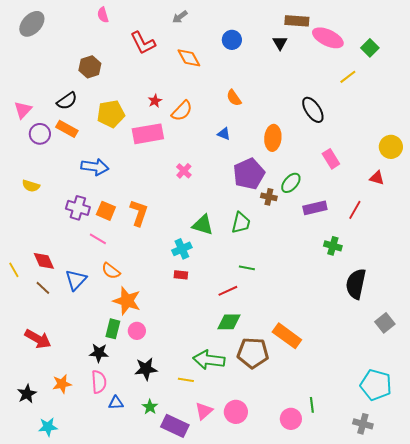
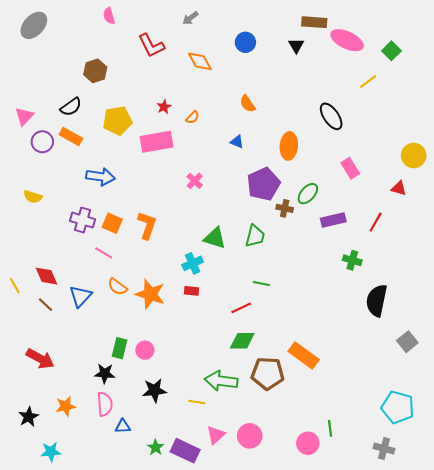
orange semicircle: (182, 111) -> (193, 117), size x0.6
orange star: (127, 301) -> (150, 294), moved
green star: (150, 407) -> (156, 447), moved

